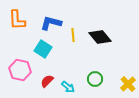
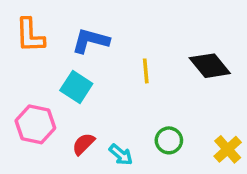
yellow line: (73, 35) -> (146, 71), moved
black diamond: (100, 37) -> (210, 66), moved

